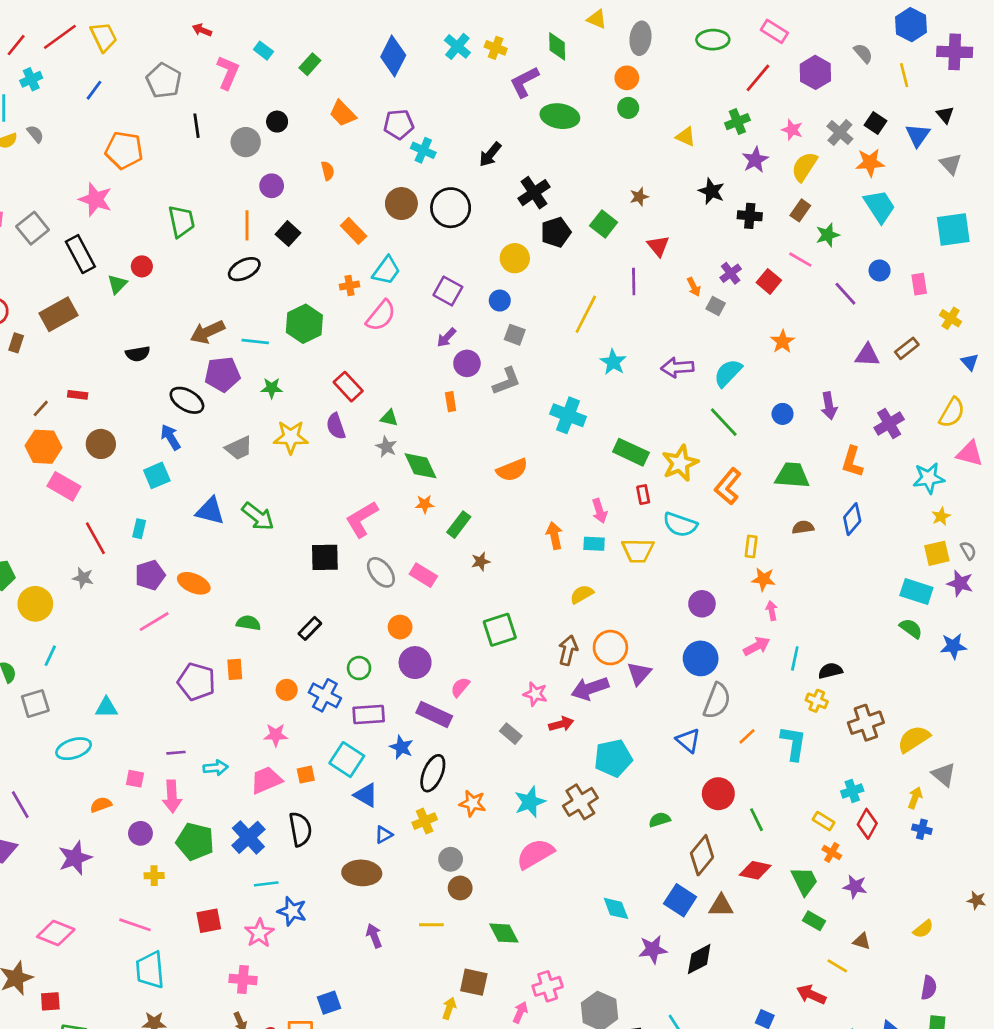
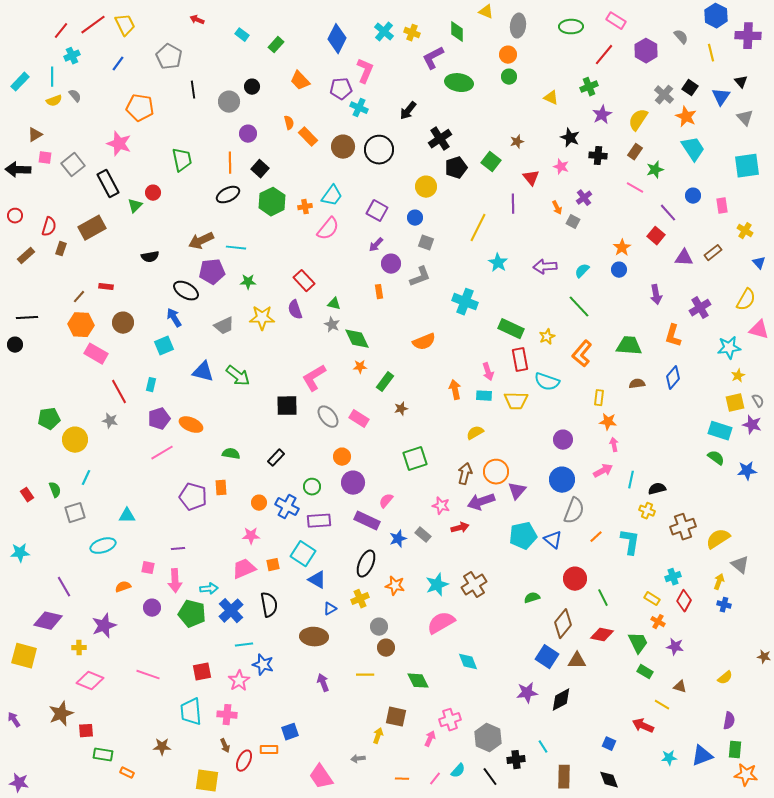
pink L-shape: (228, 72) -> (365, 71), moved
pink star: (792, 130) -> (561, 167), moved
orange star: (870, 163) -> (686, 117), turned 30
orange rectangle: (354, 231) -> (308, 137), moved
red square: (769, 281) -> (656, 236), moved
green hexagon: (304, 324) -> (272, 202), moved
cyan semicircle: (728, 373) -> (582, 271), size x0.7
blue circle: (783, 414) -> (619, 270), moved
yellow star: (680, 463) -> (547, 337), size x0.6
red rectangle: (643, 495) -> (520, 360), size x1.6
blue star: (401, 747) -> (398, 539), moved, turned 30
cyan pentagon: (613, 758) -> (523, 536), moved
cyan arrow: (216, 768) -> (209, 589), moved
yellow cross: (154, 876) -> (79, 648), moved
cyan diamond: (616, 908) -> (468, 662), moved
cyan trapezoid: (150, 970) -> (191, 712), moved

